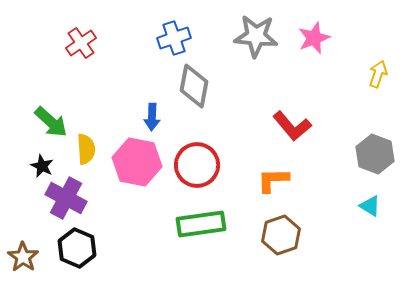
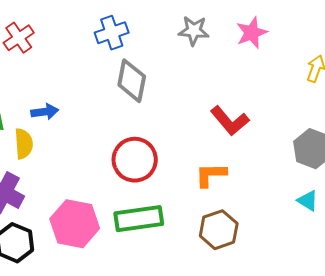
gray star: (256, 36) -> (194, 31), size x0.7
blue arrow: (152, 117) -> (45, 112), moved, turned -100
pink hexagon: (137, 162) -> (75, 224), moved

